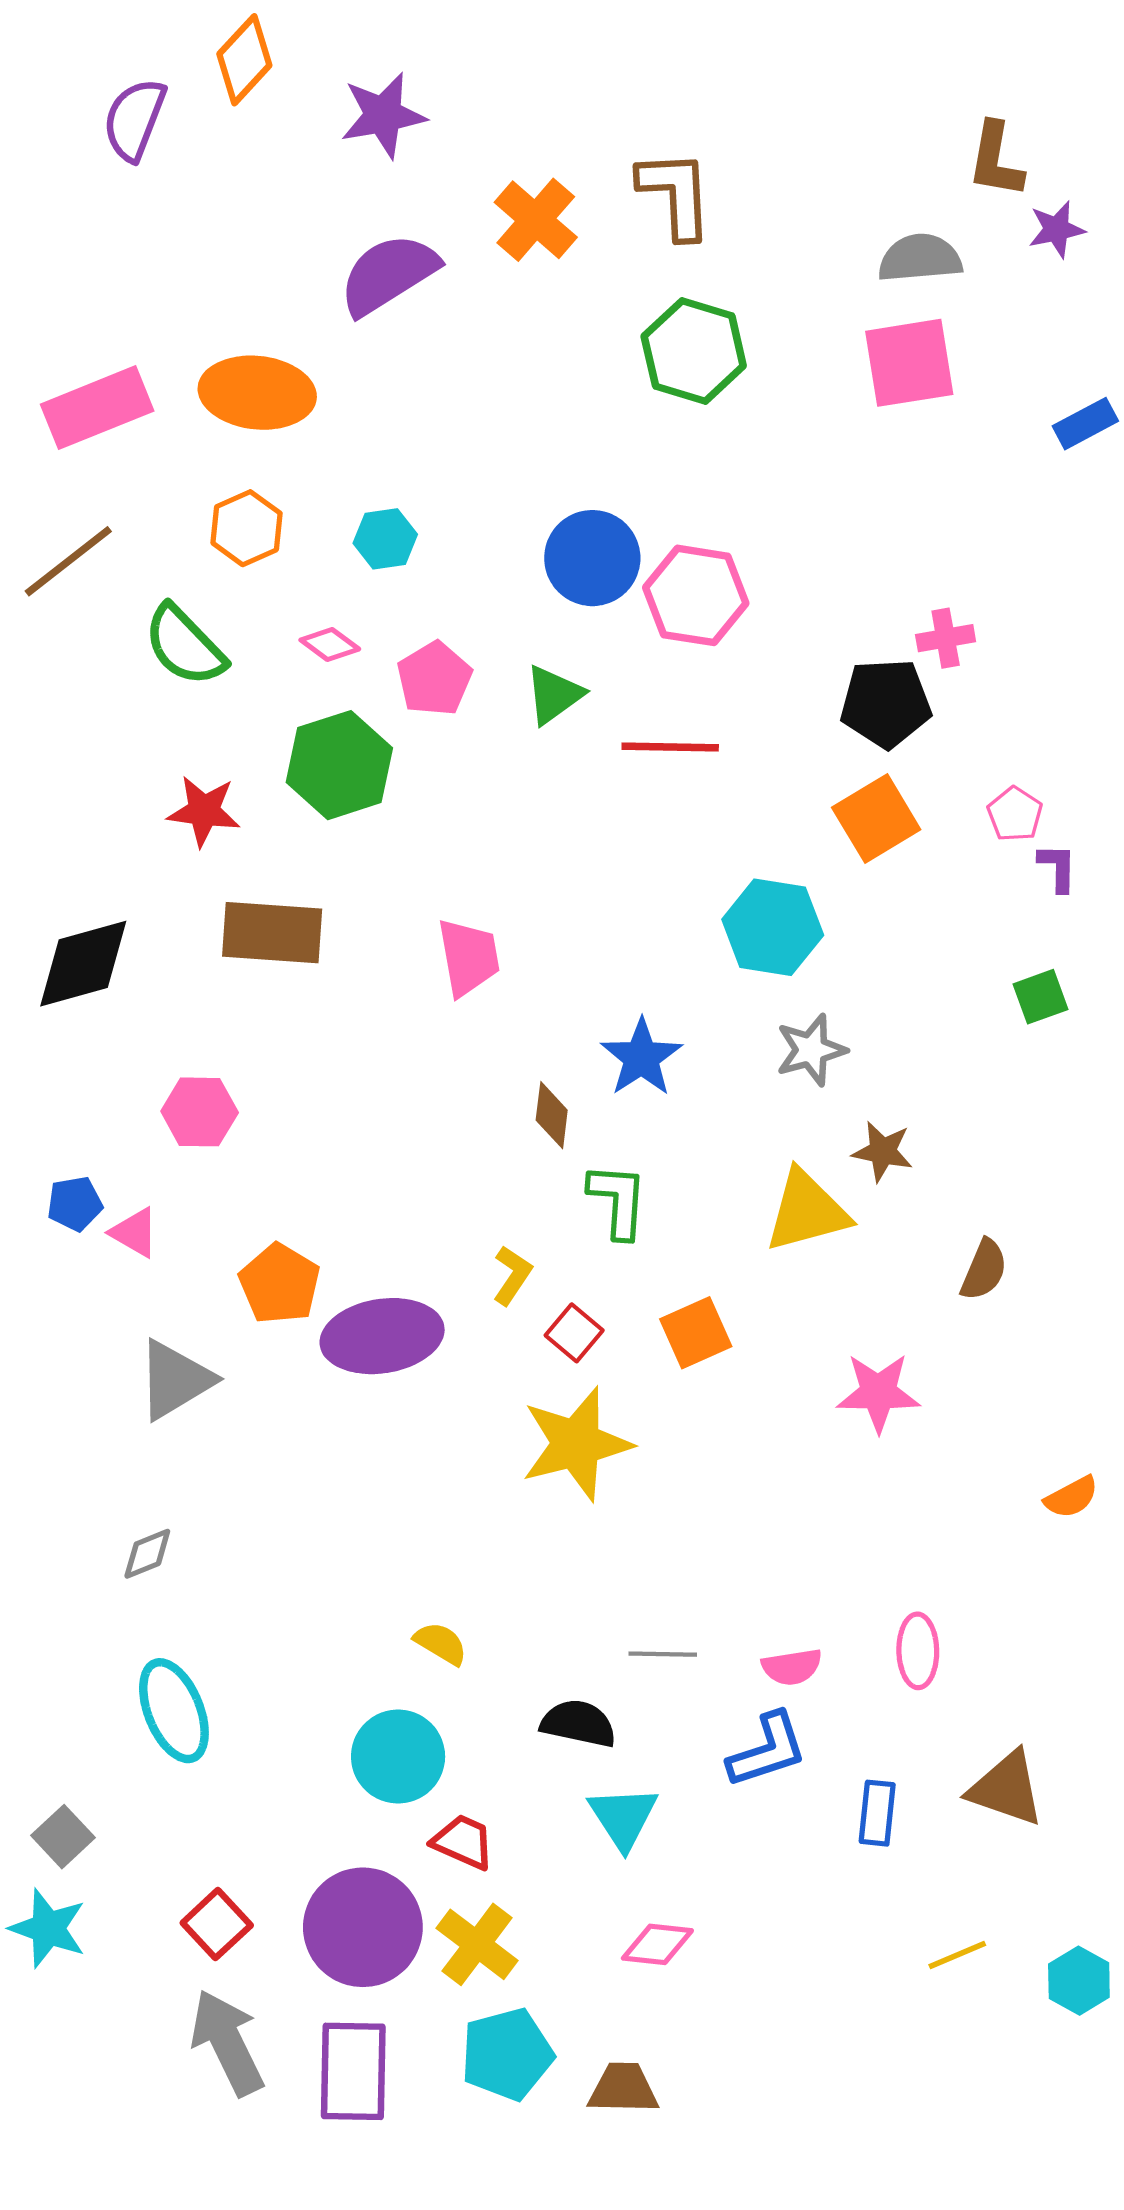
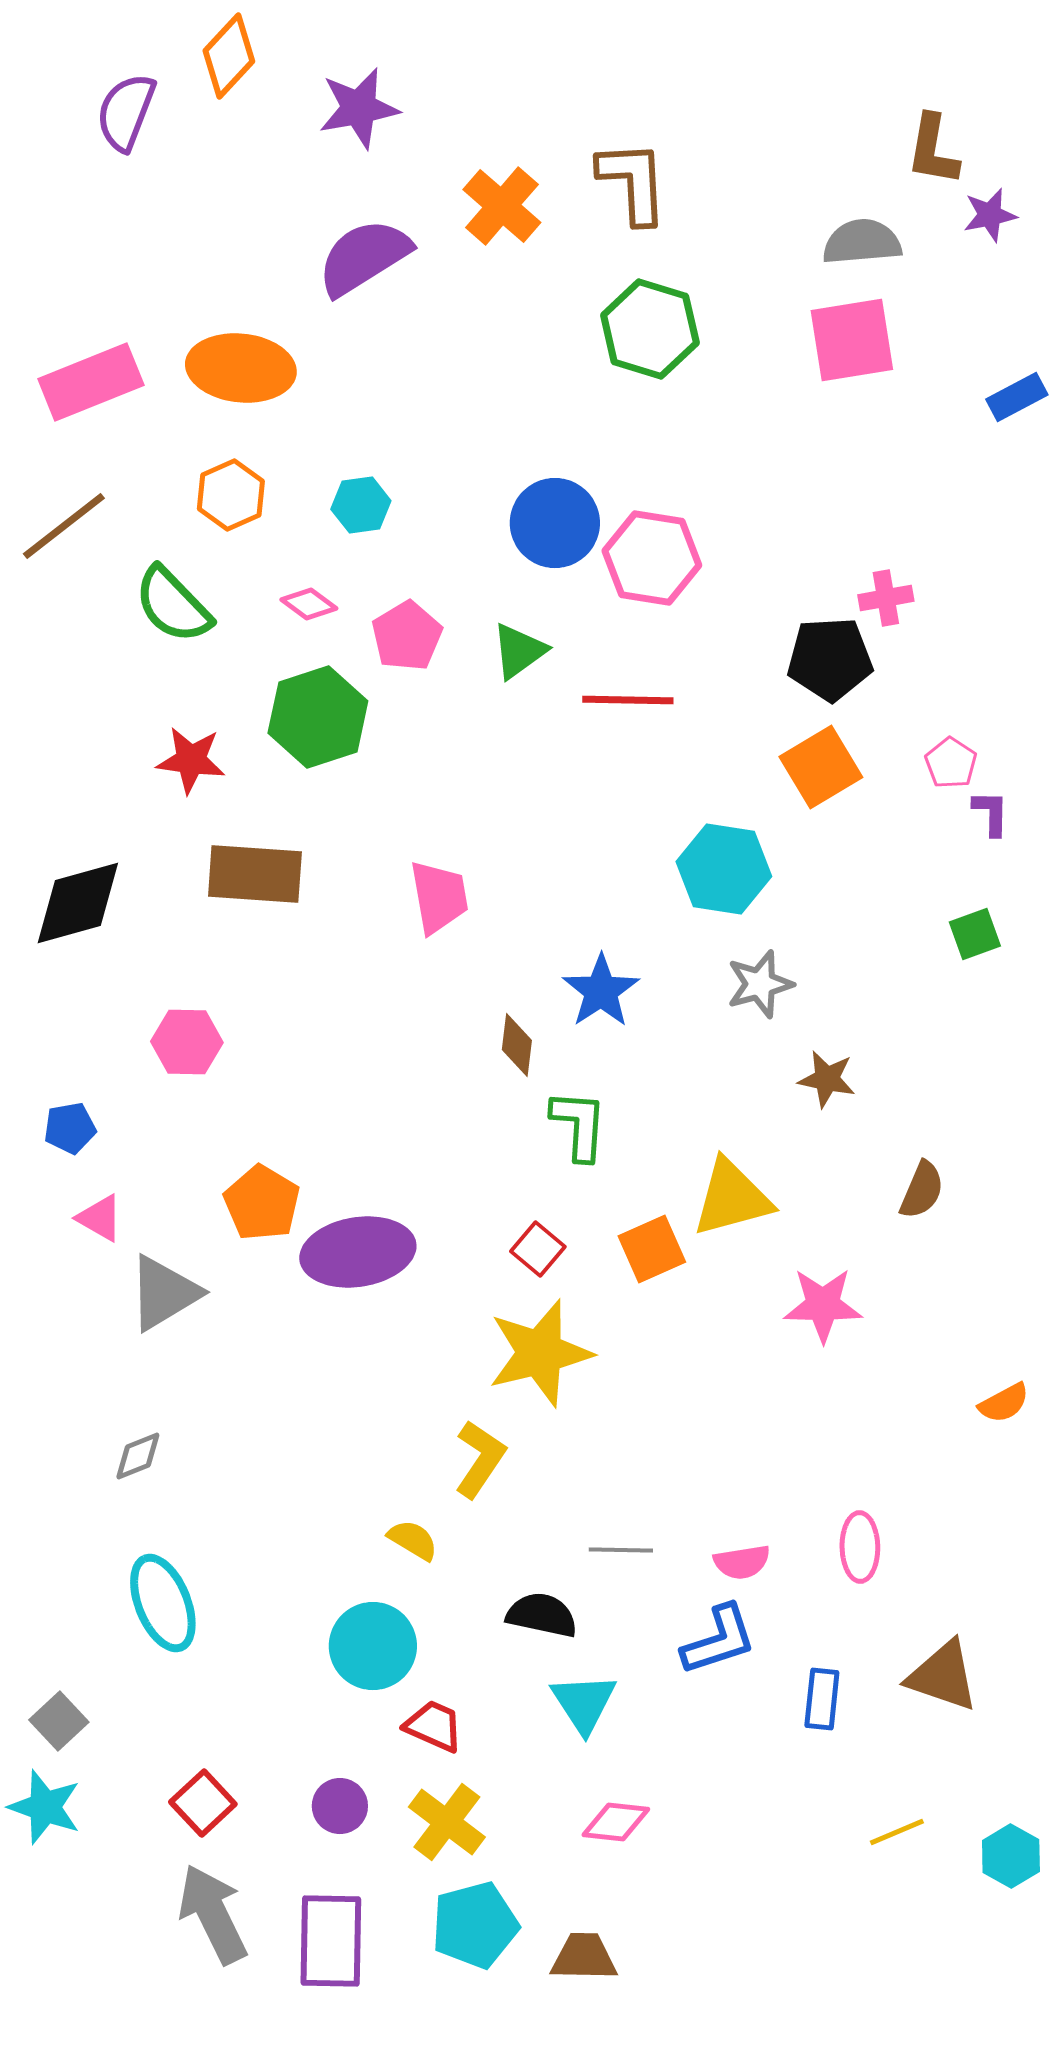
yellow triangle: (807, 1211) -> (732, 1198), moved
pink triangle: (134, 1233) -> (100, 1218), moved
yellow L-shape: (512, 1275) -> (480, 1459), moved, size x1.4
purple circle: (363, 1927) -> (340, 1806), size x0.5

